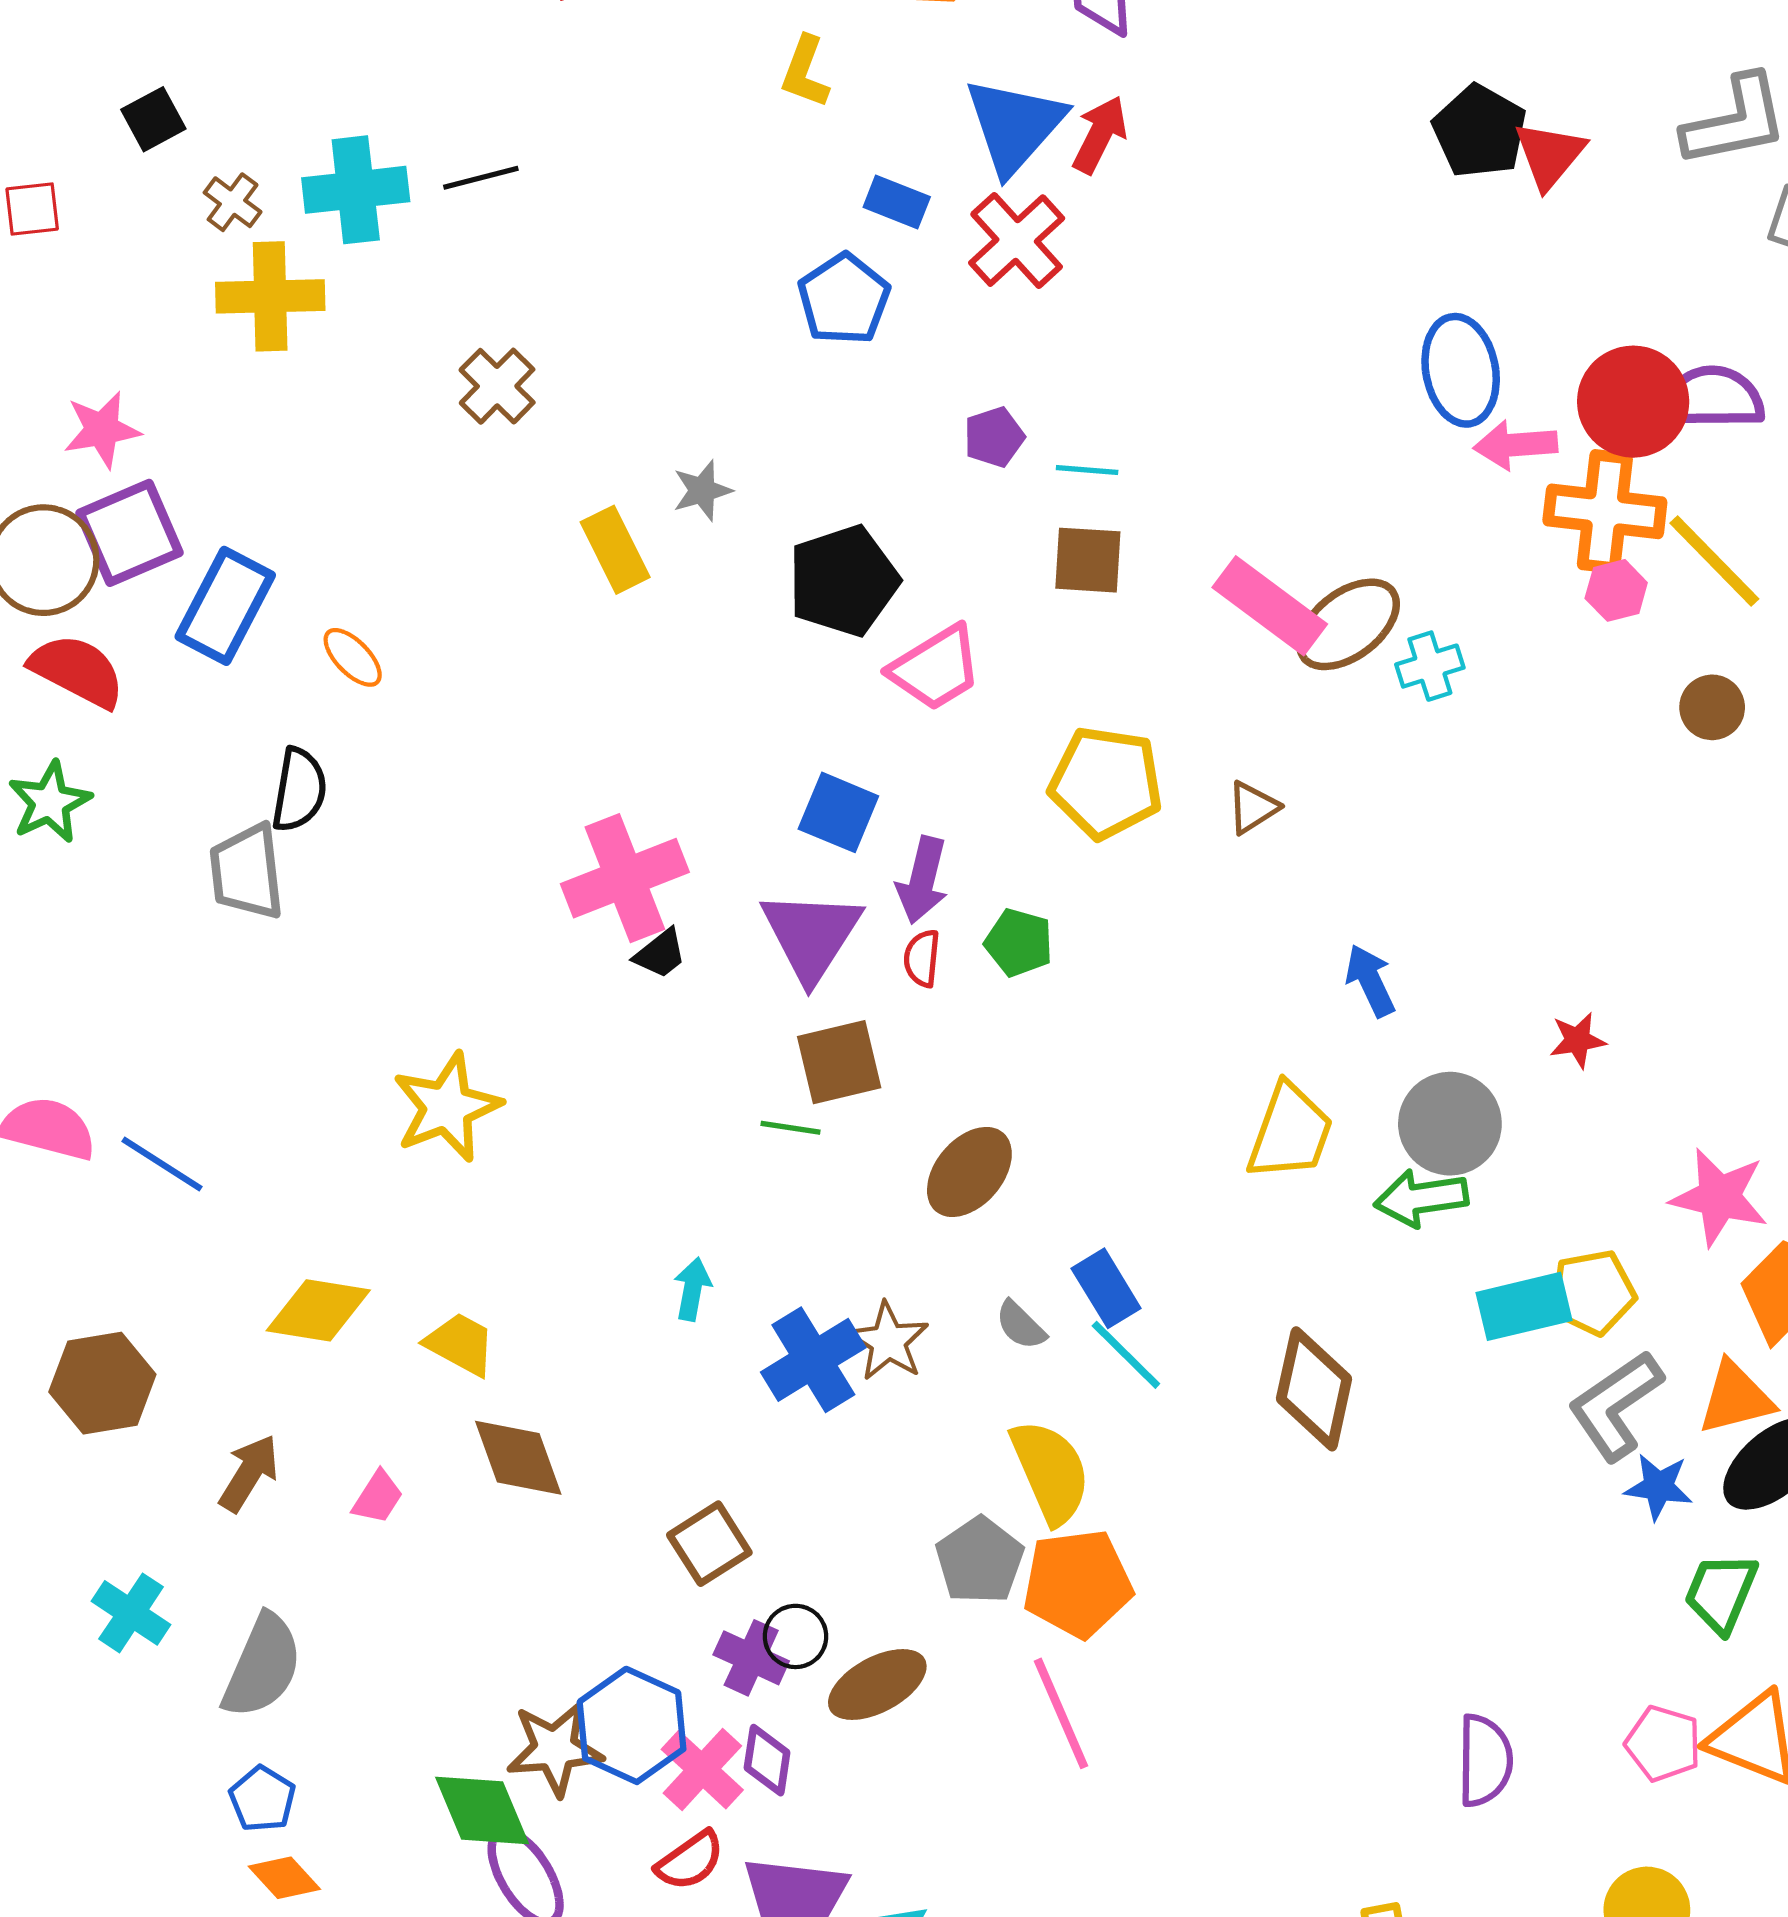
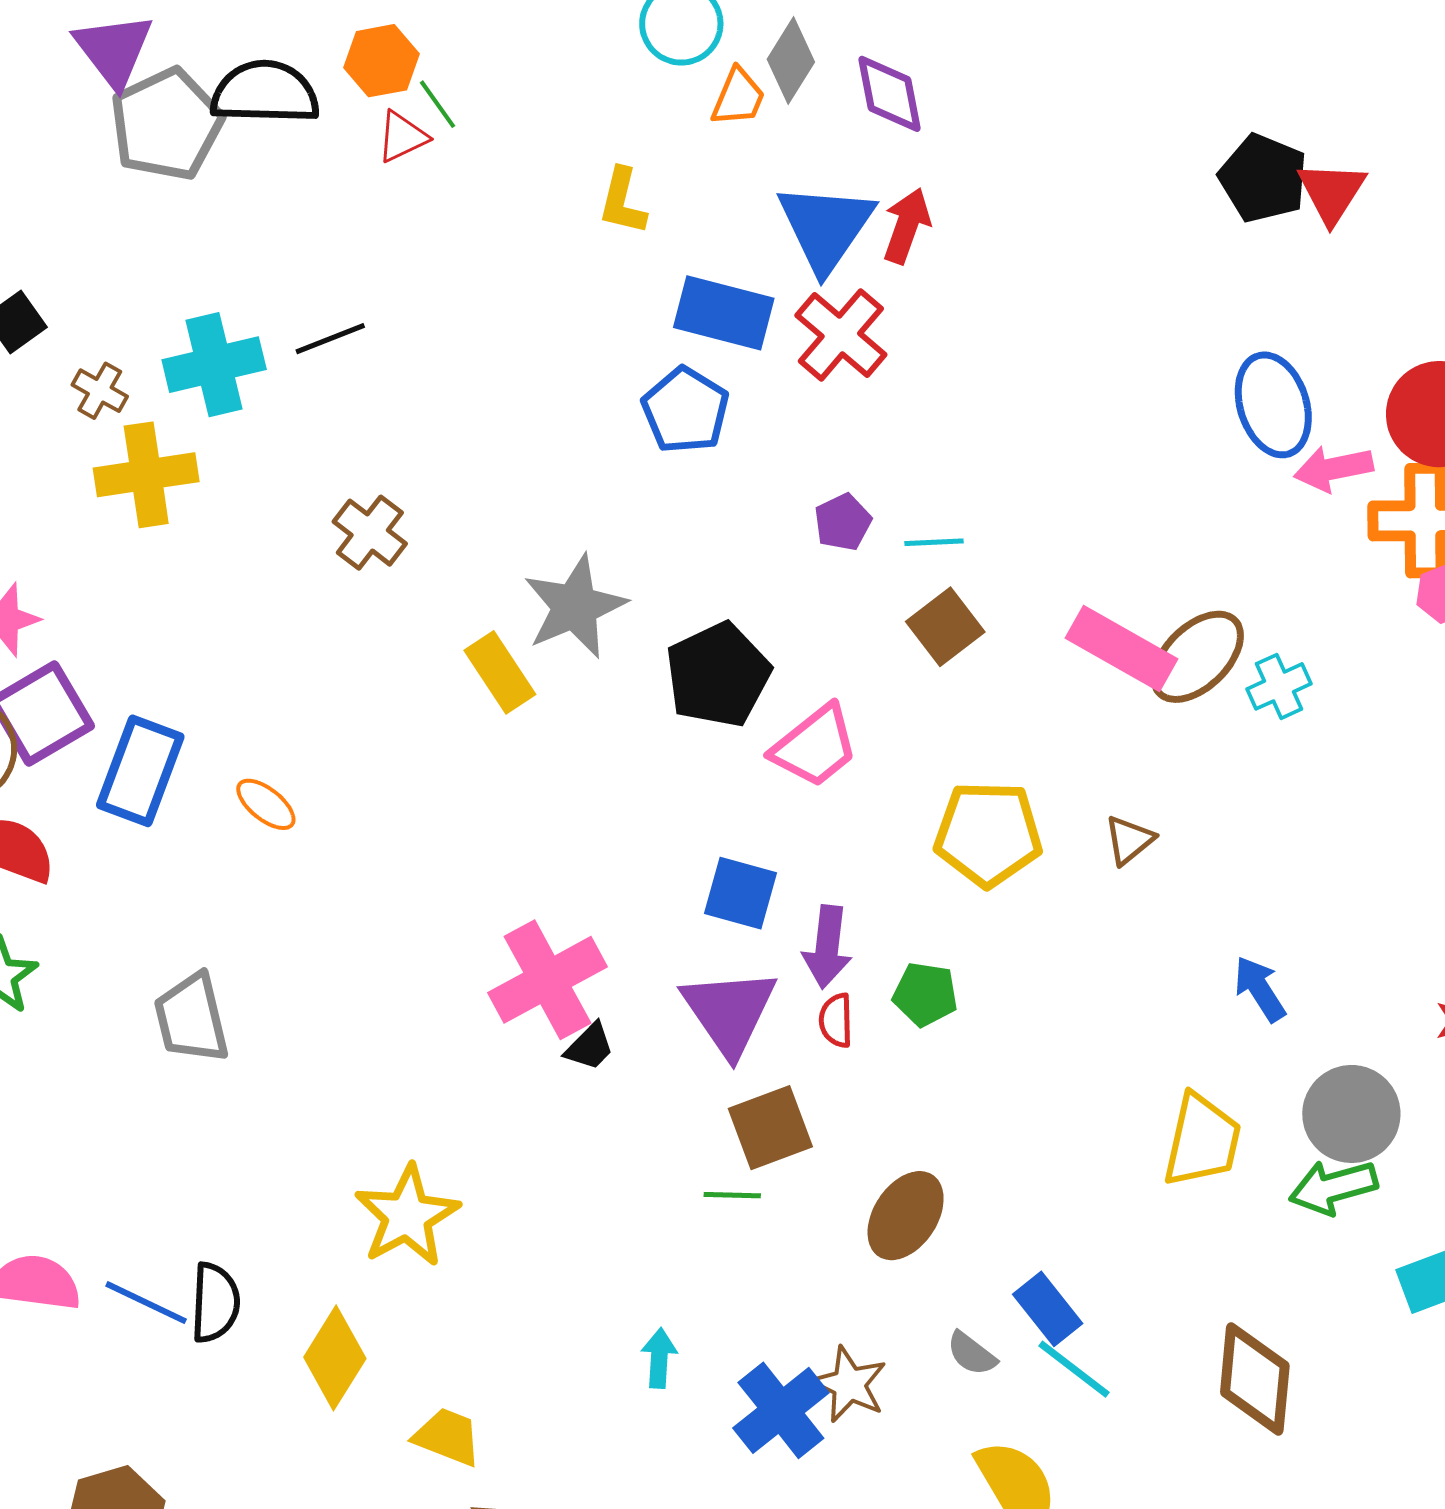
blue rectangle: (897, 202) -> (724, 313), size x1.6
gray star: (702, 491) -> (575, 607), size x1.8
brown square: (1088, 560) -> (945, 627), turned -34
black semicircle: (299, 790) -> (215, 1303), moved
yellow diamond: (318, 1310) -> (335, 1358), moved, turned -60

